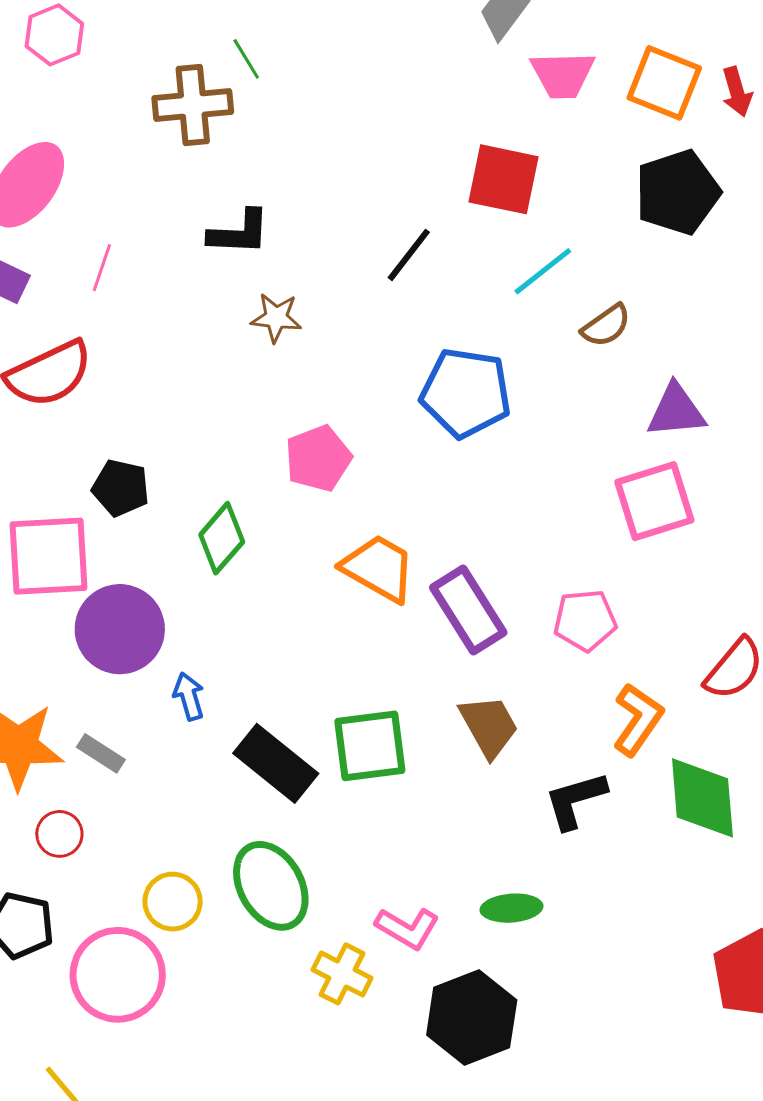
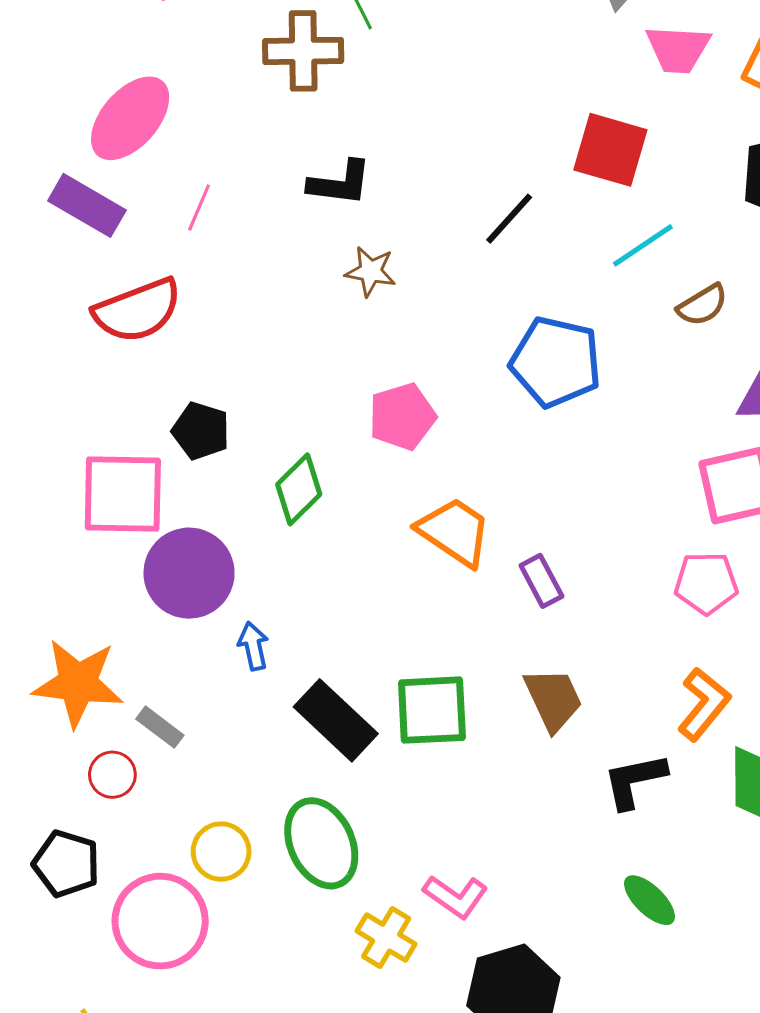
purple rectangle: (468, 610) -> (541, 581), size x0.6
pink pentagon: (585, 620) -> (706, 583), moved
gray rectangle: (101, 753) -> (160, 727), moved
green ellipse: (511, 908) -> (650, 900), moved, turned 44

